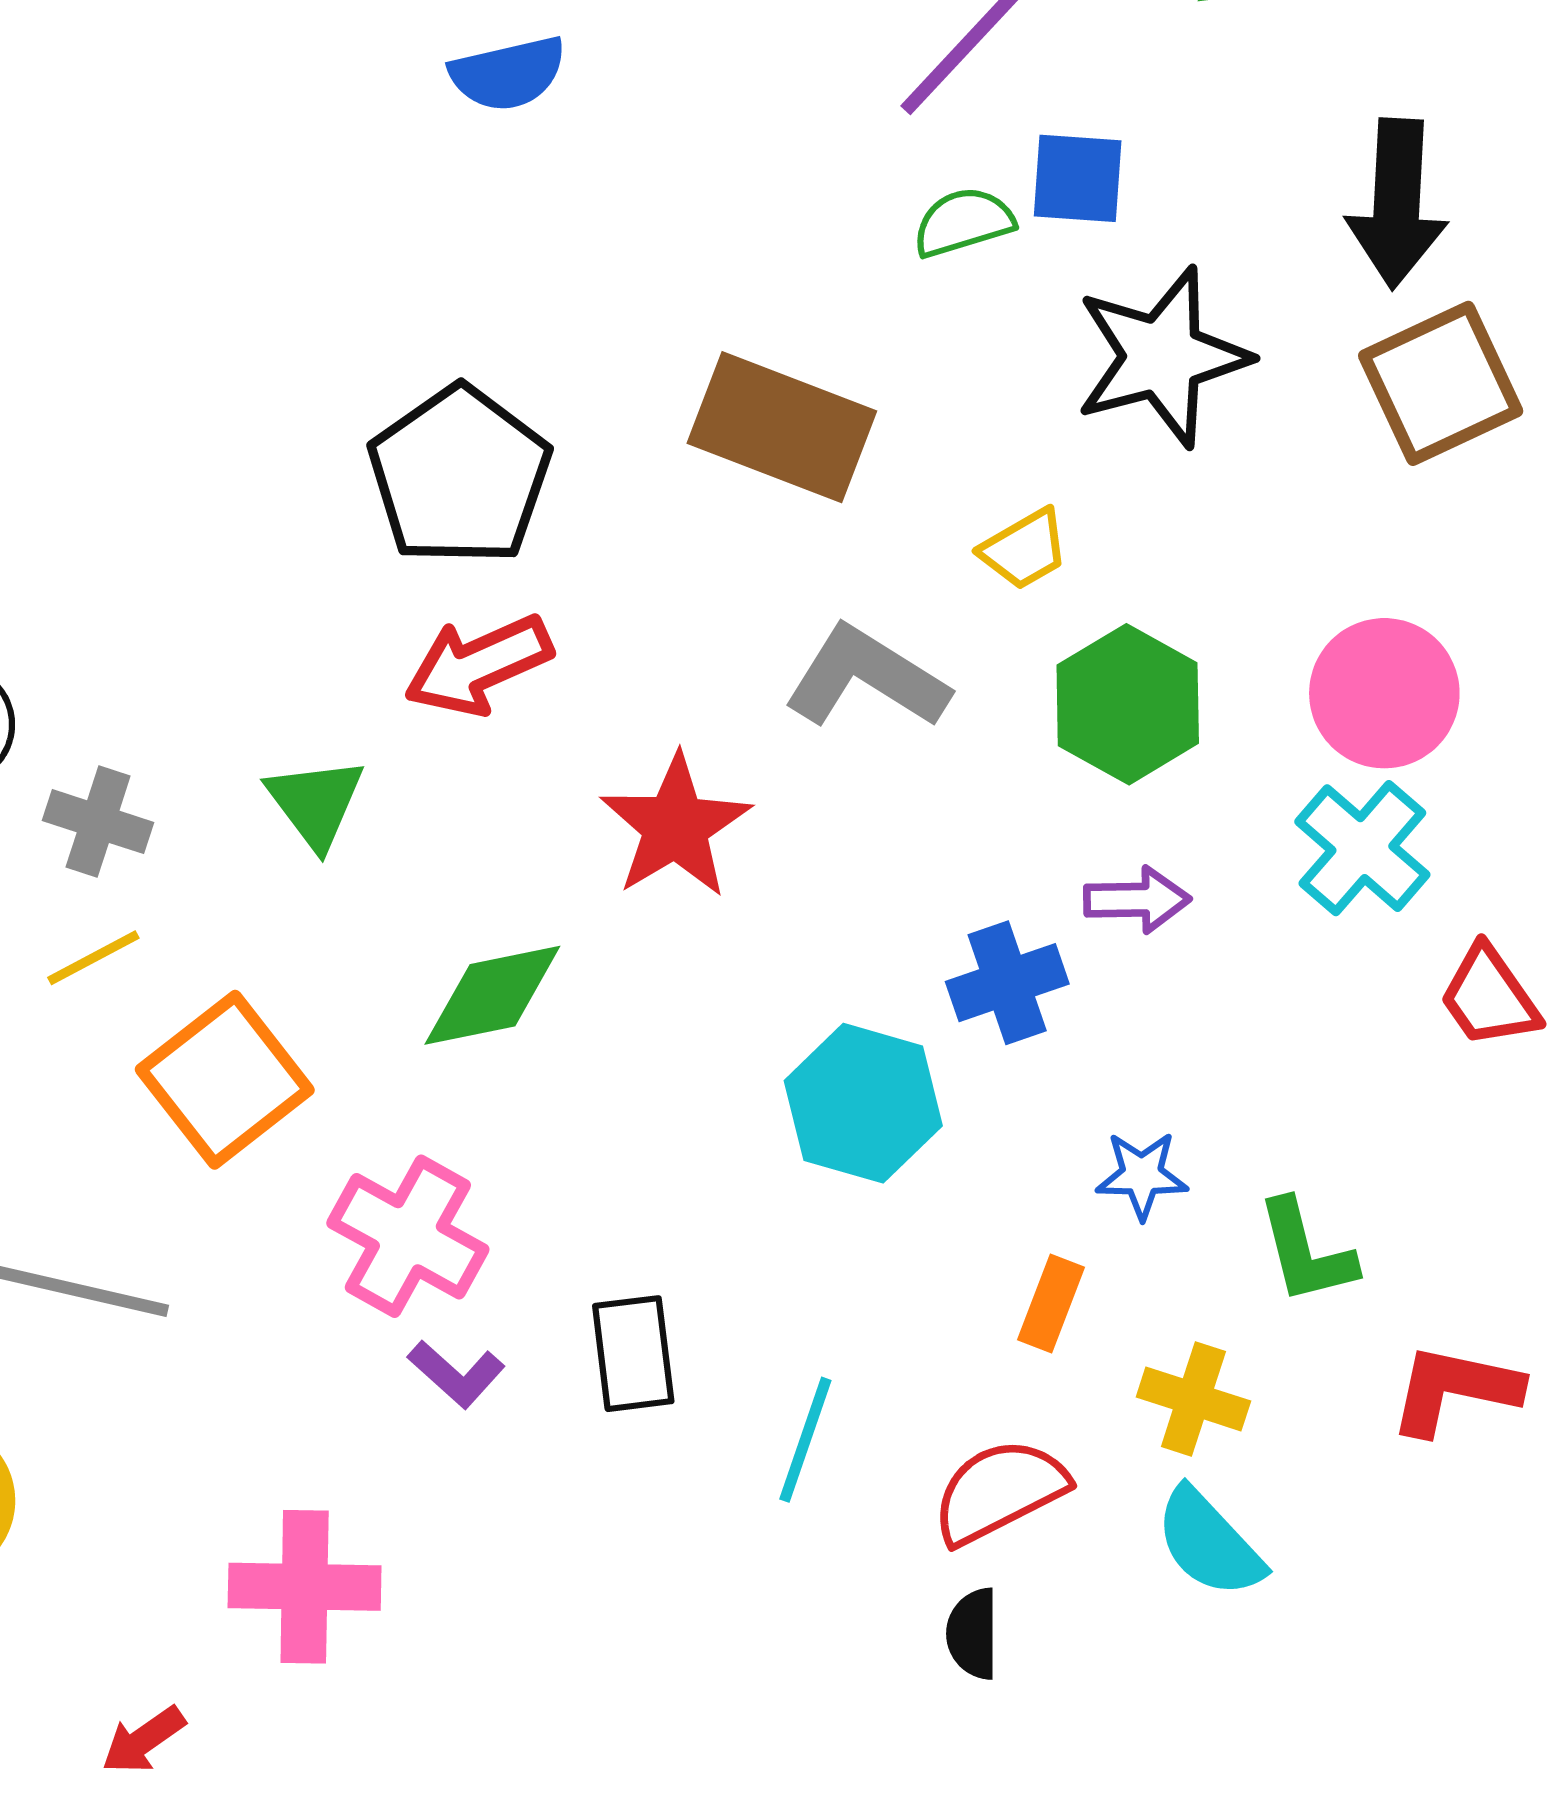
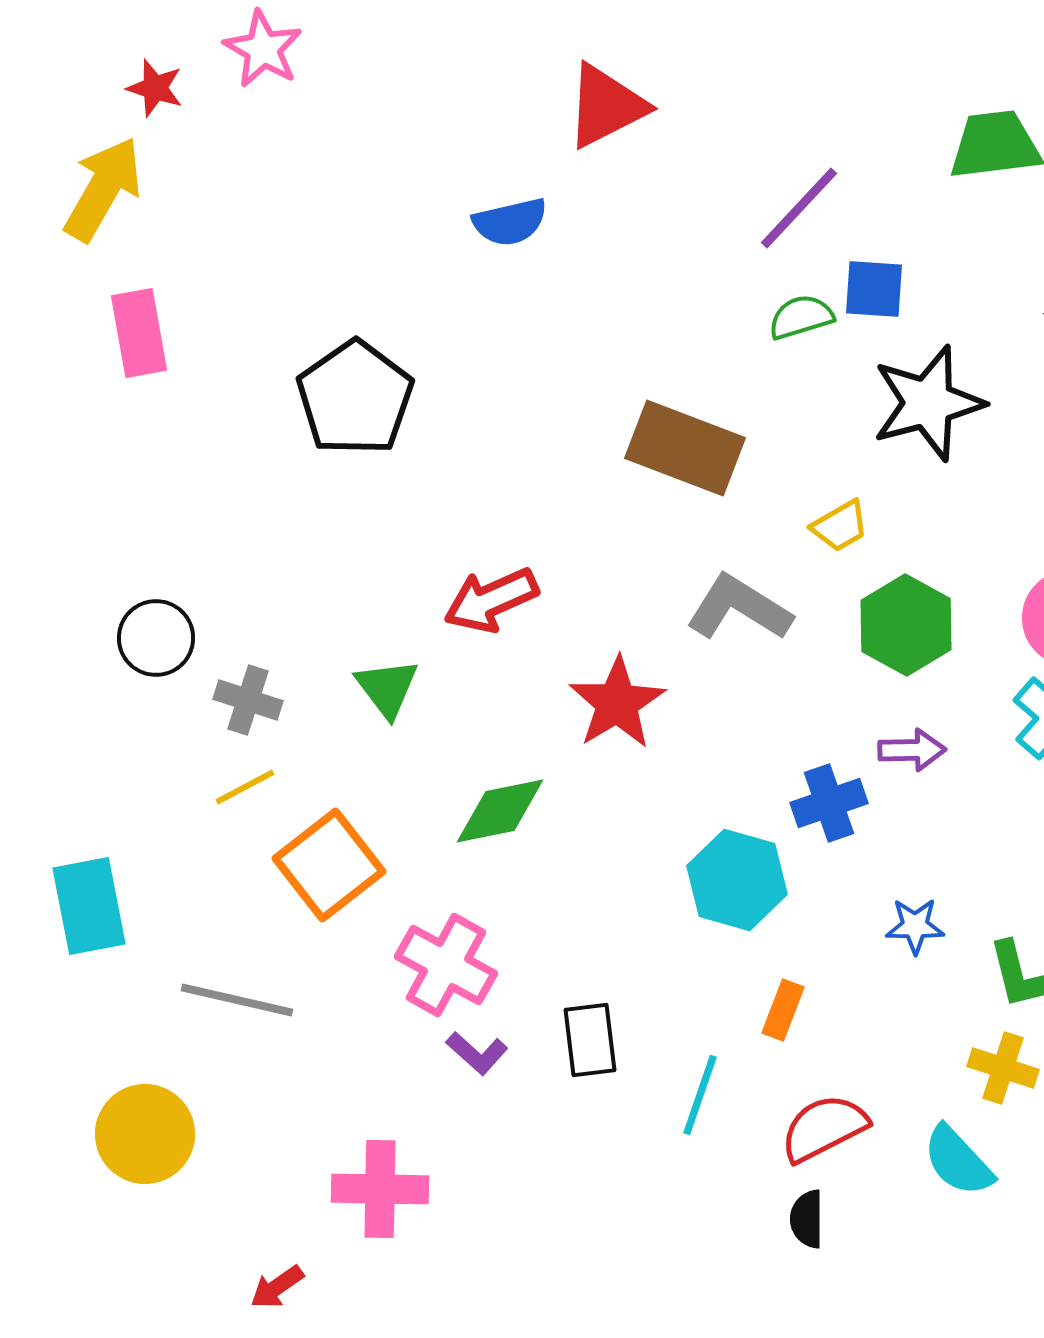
black pentagon: (460, 476) -> (355, 398), moved
orange rectangle: (1051, 1304) -> (783, 1010), moved
yellow cross: (1193, 1399) -> (1003, 1068), moved

